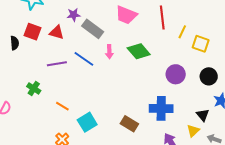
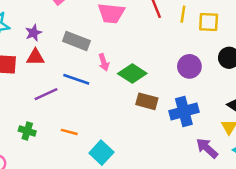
purple star: (74, 15) -> (33, 33), moved
green diamond: (139, 51) -> (132, 74), moved
orange line: (62, 106) -> (69, 132), moved
brown rectangle: (129, 124) -> (147, 101), moved

